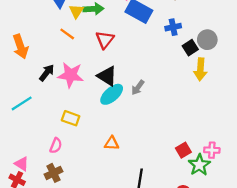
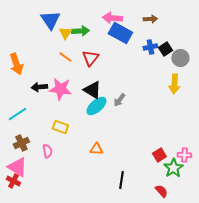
orange line: (67, 34) -> (65, 57), moved
black square: (190, 48) -> (165, 49), moved
black arrow: (47, 73) -> (39, 87), turned -133
pink semicircle: (56, 146) -> (47, 151), turned -32
pink triangle: (22, 164) -> (17, 167), size x1.5
brown cross: (54, 173) -> (21, 143), moved

